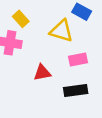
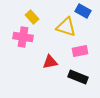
black rectangle: (76, 90) -> (78, 77), turned 30

